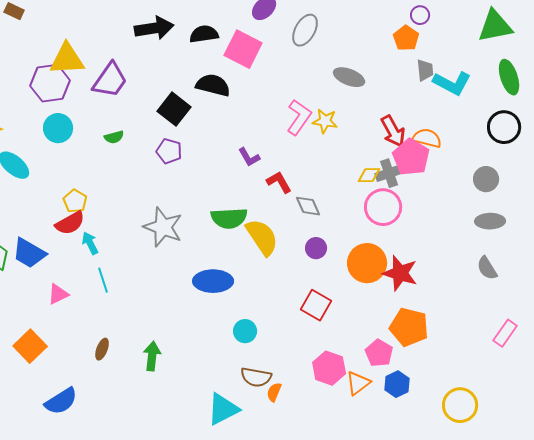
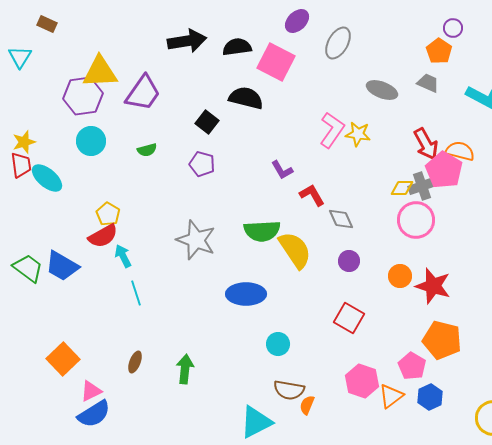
gray trapezoid: (425, 70) -> (428, 83), moved, turned -60
black square: (174, 109) -> (207, 122), size x0.7
orange circle: (367, 263) -> (400, 276), size x0.6
pink triangle: (58, 294) -> (91, 391), moved

